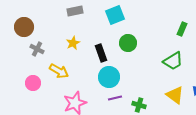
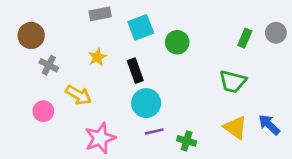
cyan square: (115, 15) -> (141, 27), moved
green circle: (128, 43) -> (177, 42), moved
green trapezoid: (173, 61) -> (233, 81), turned 45

